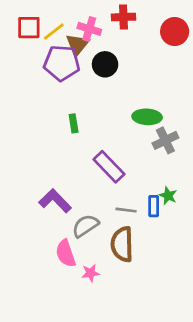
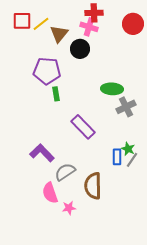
pink cross: (89, 29) -> (89, 27), moved
purple pentagon: (62, 63) -> (47, 71), moved
gray line: (126, 210) -> (132, 160), moved, turned -63

